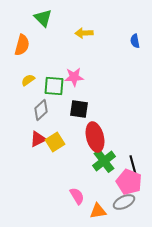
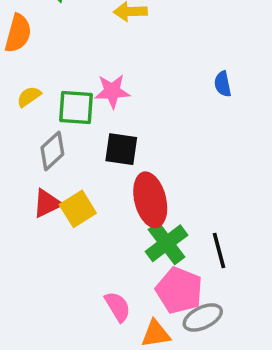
blue semicircle: (135, 41) -> (223, 84), moved
pink pentagon: (129, 182) -> (179, 290), moved

